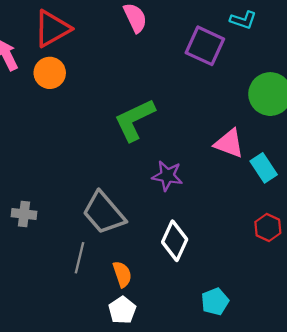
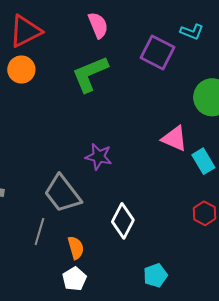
green L-shape: (135, 120) -> (90, 74), moved
purple star: (167, 176) -> (99, 157), moved

